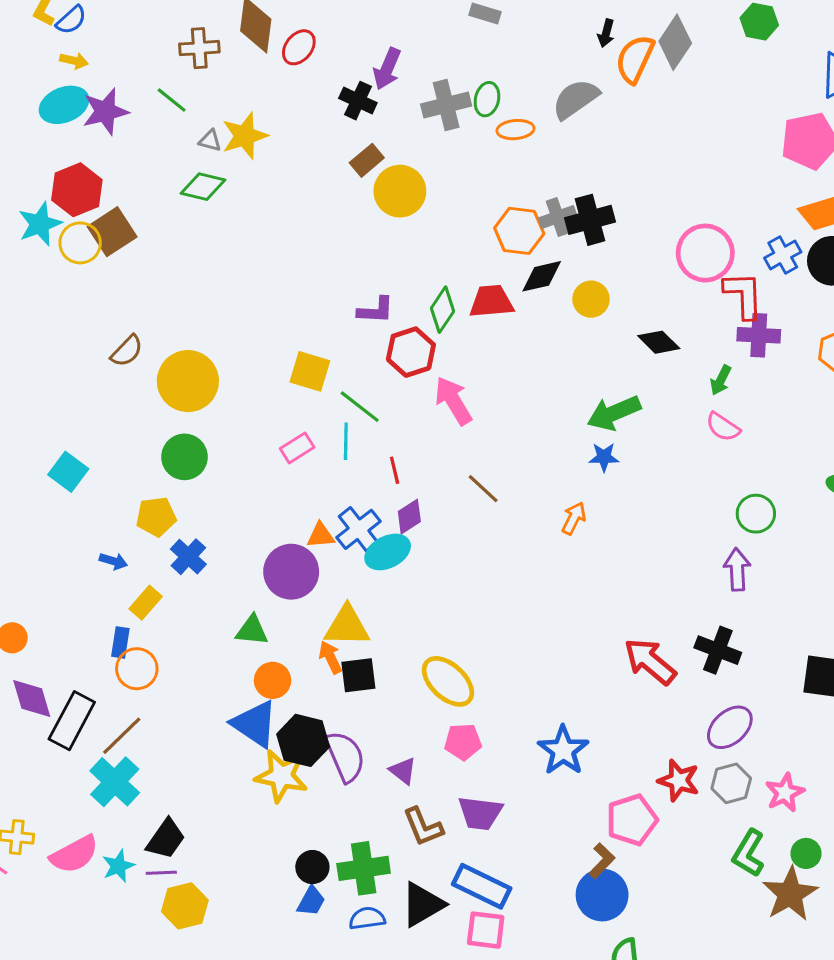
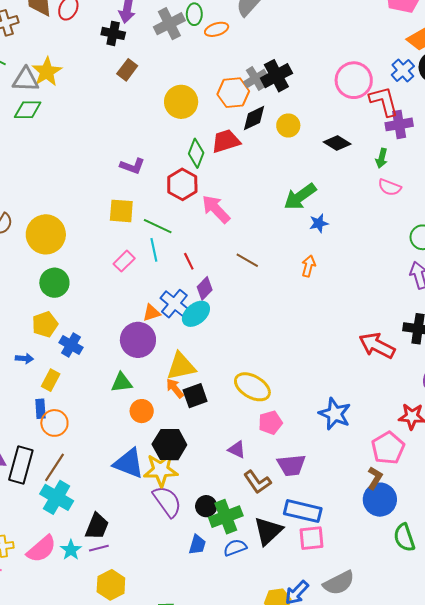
gray triangle: (210, 141) -> (26, 80), size x1.8
yellow circle: (400, 191) -> (181, 102), moved
purple L-shape: (376, 310) -> (132, 166), moved, turned 30
green arrow: (614, 413) -> (300, 197), moved
blue triangle: (255, 724) -> (129, 463), moved
purple semicircle: (345, 756) -> (167, 501), moved
black circle: (312, 867) -> (206, 506), moved
yellow hexagon: (185, 906) -> (111, 585), moved

